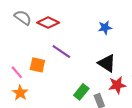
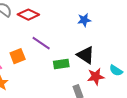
orange square: (37, 65) -> (18, 56), turned -35
green rectangle: (81, 92) -> (61, 64), moved, turned 42

